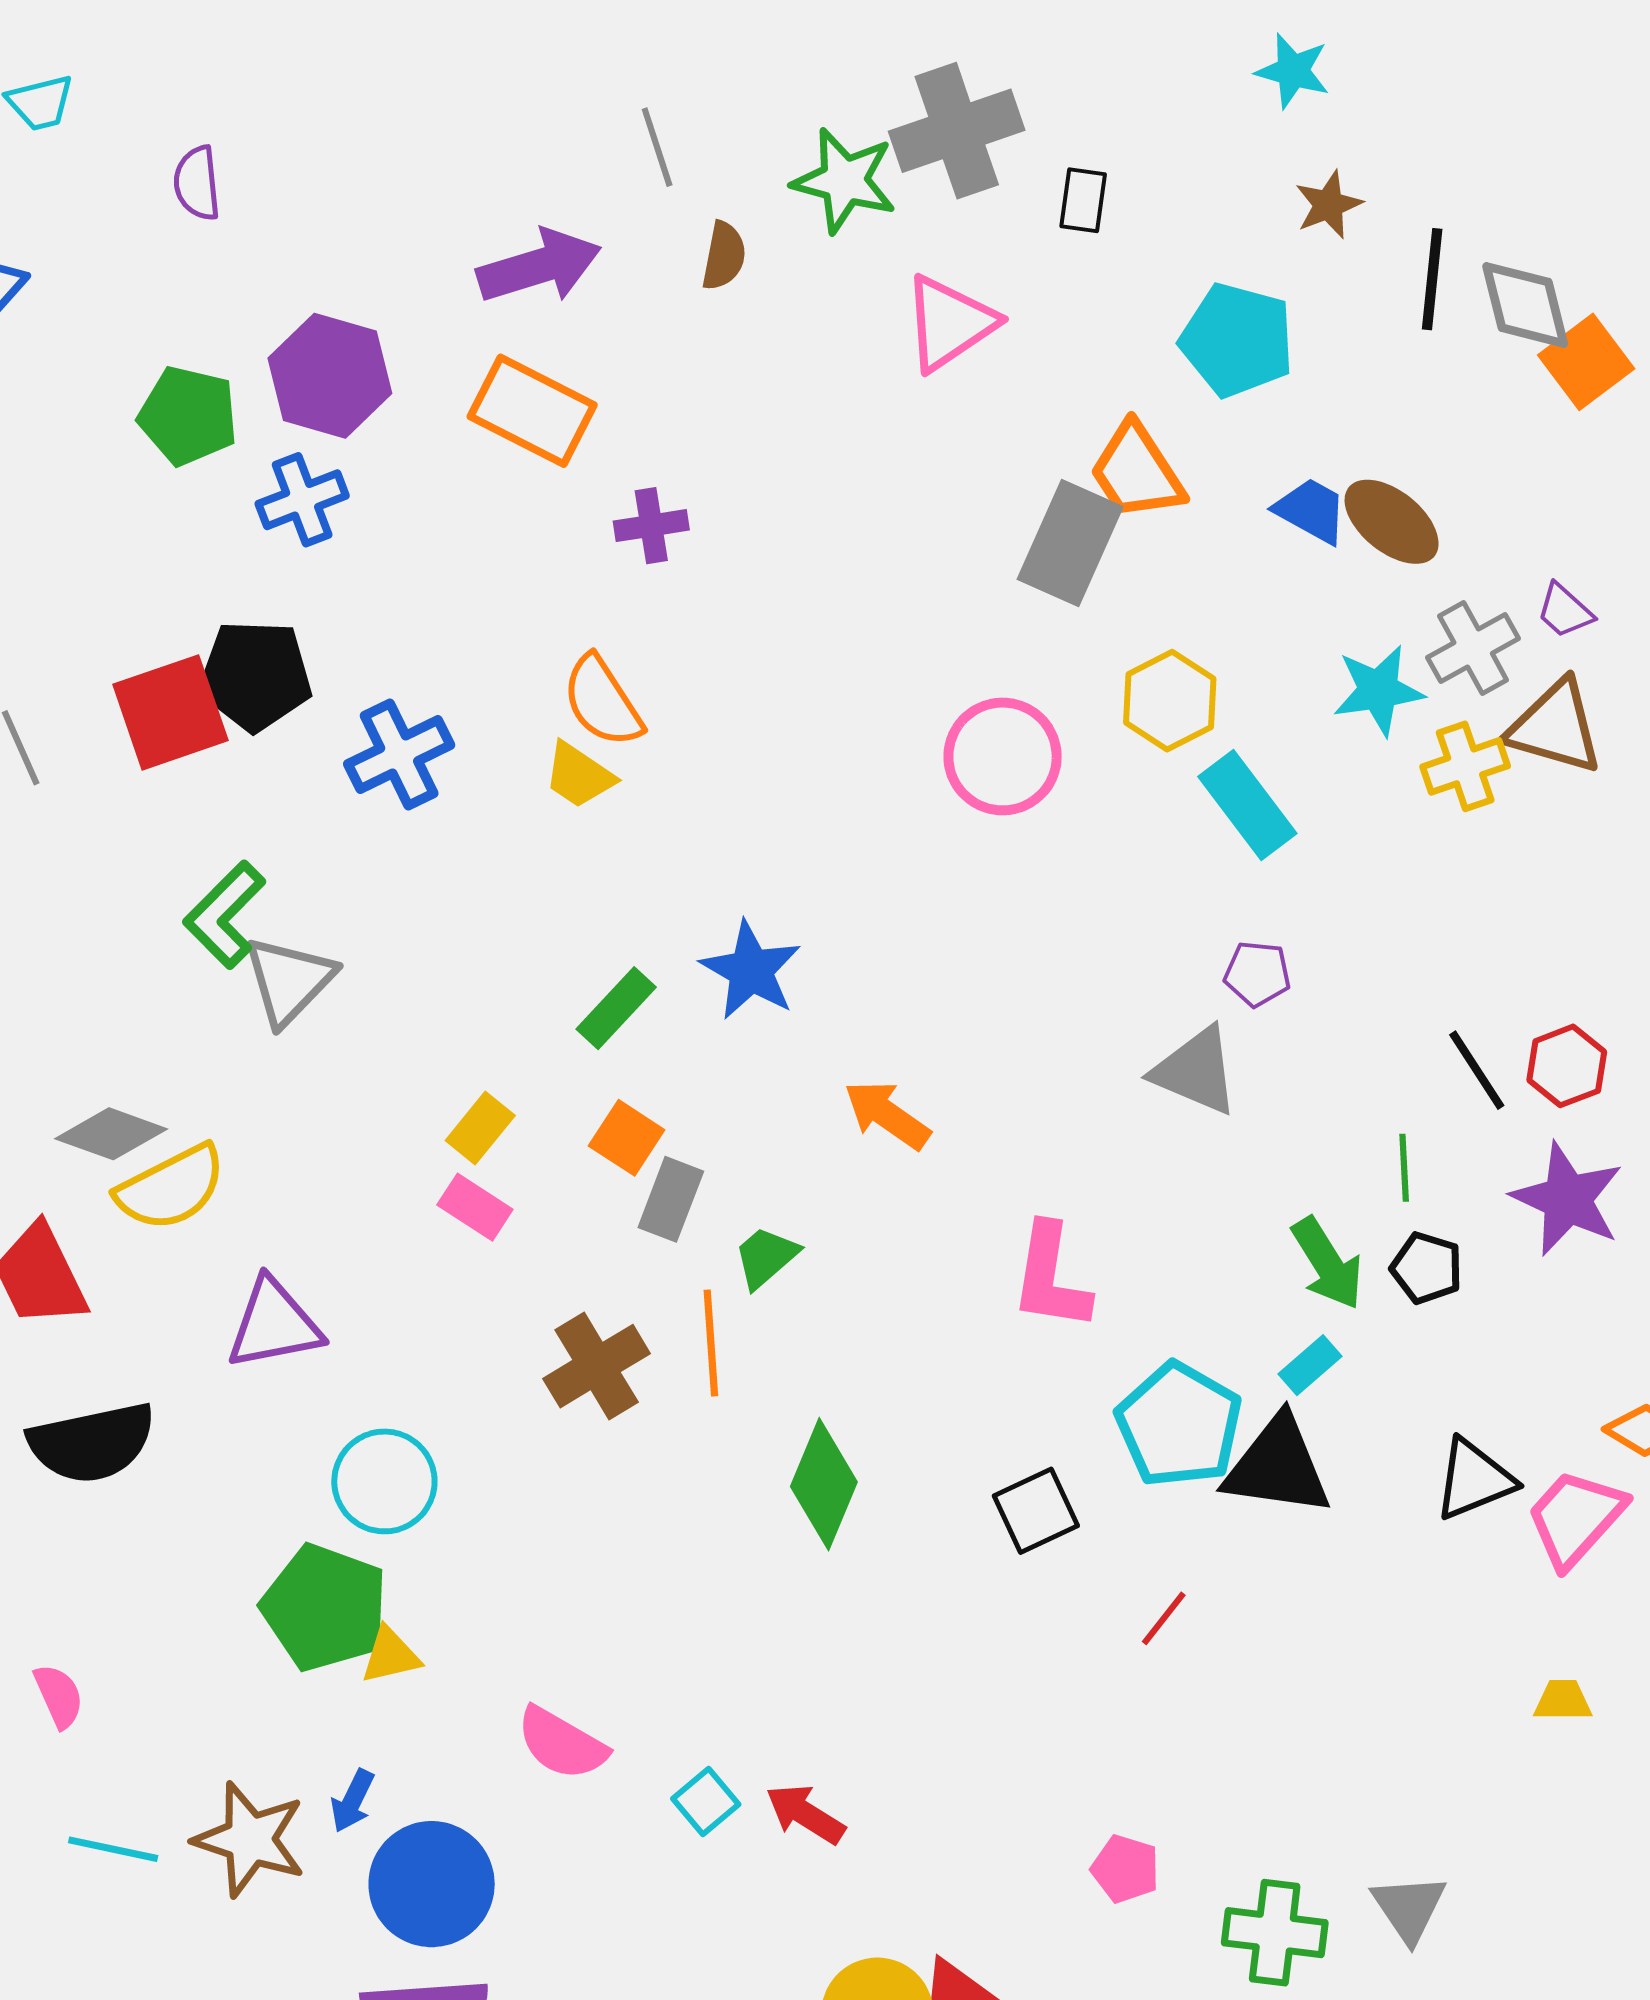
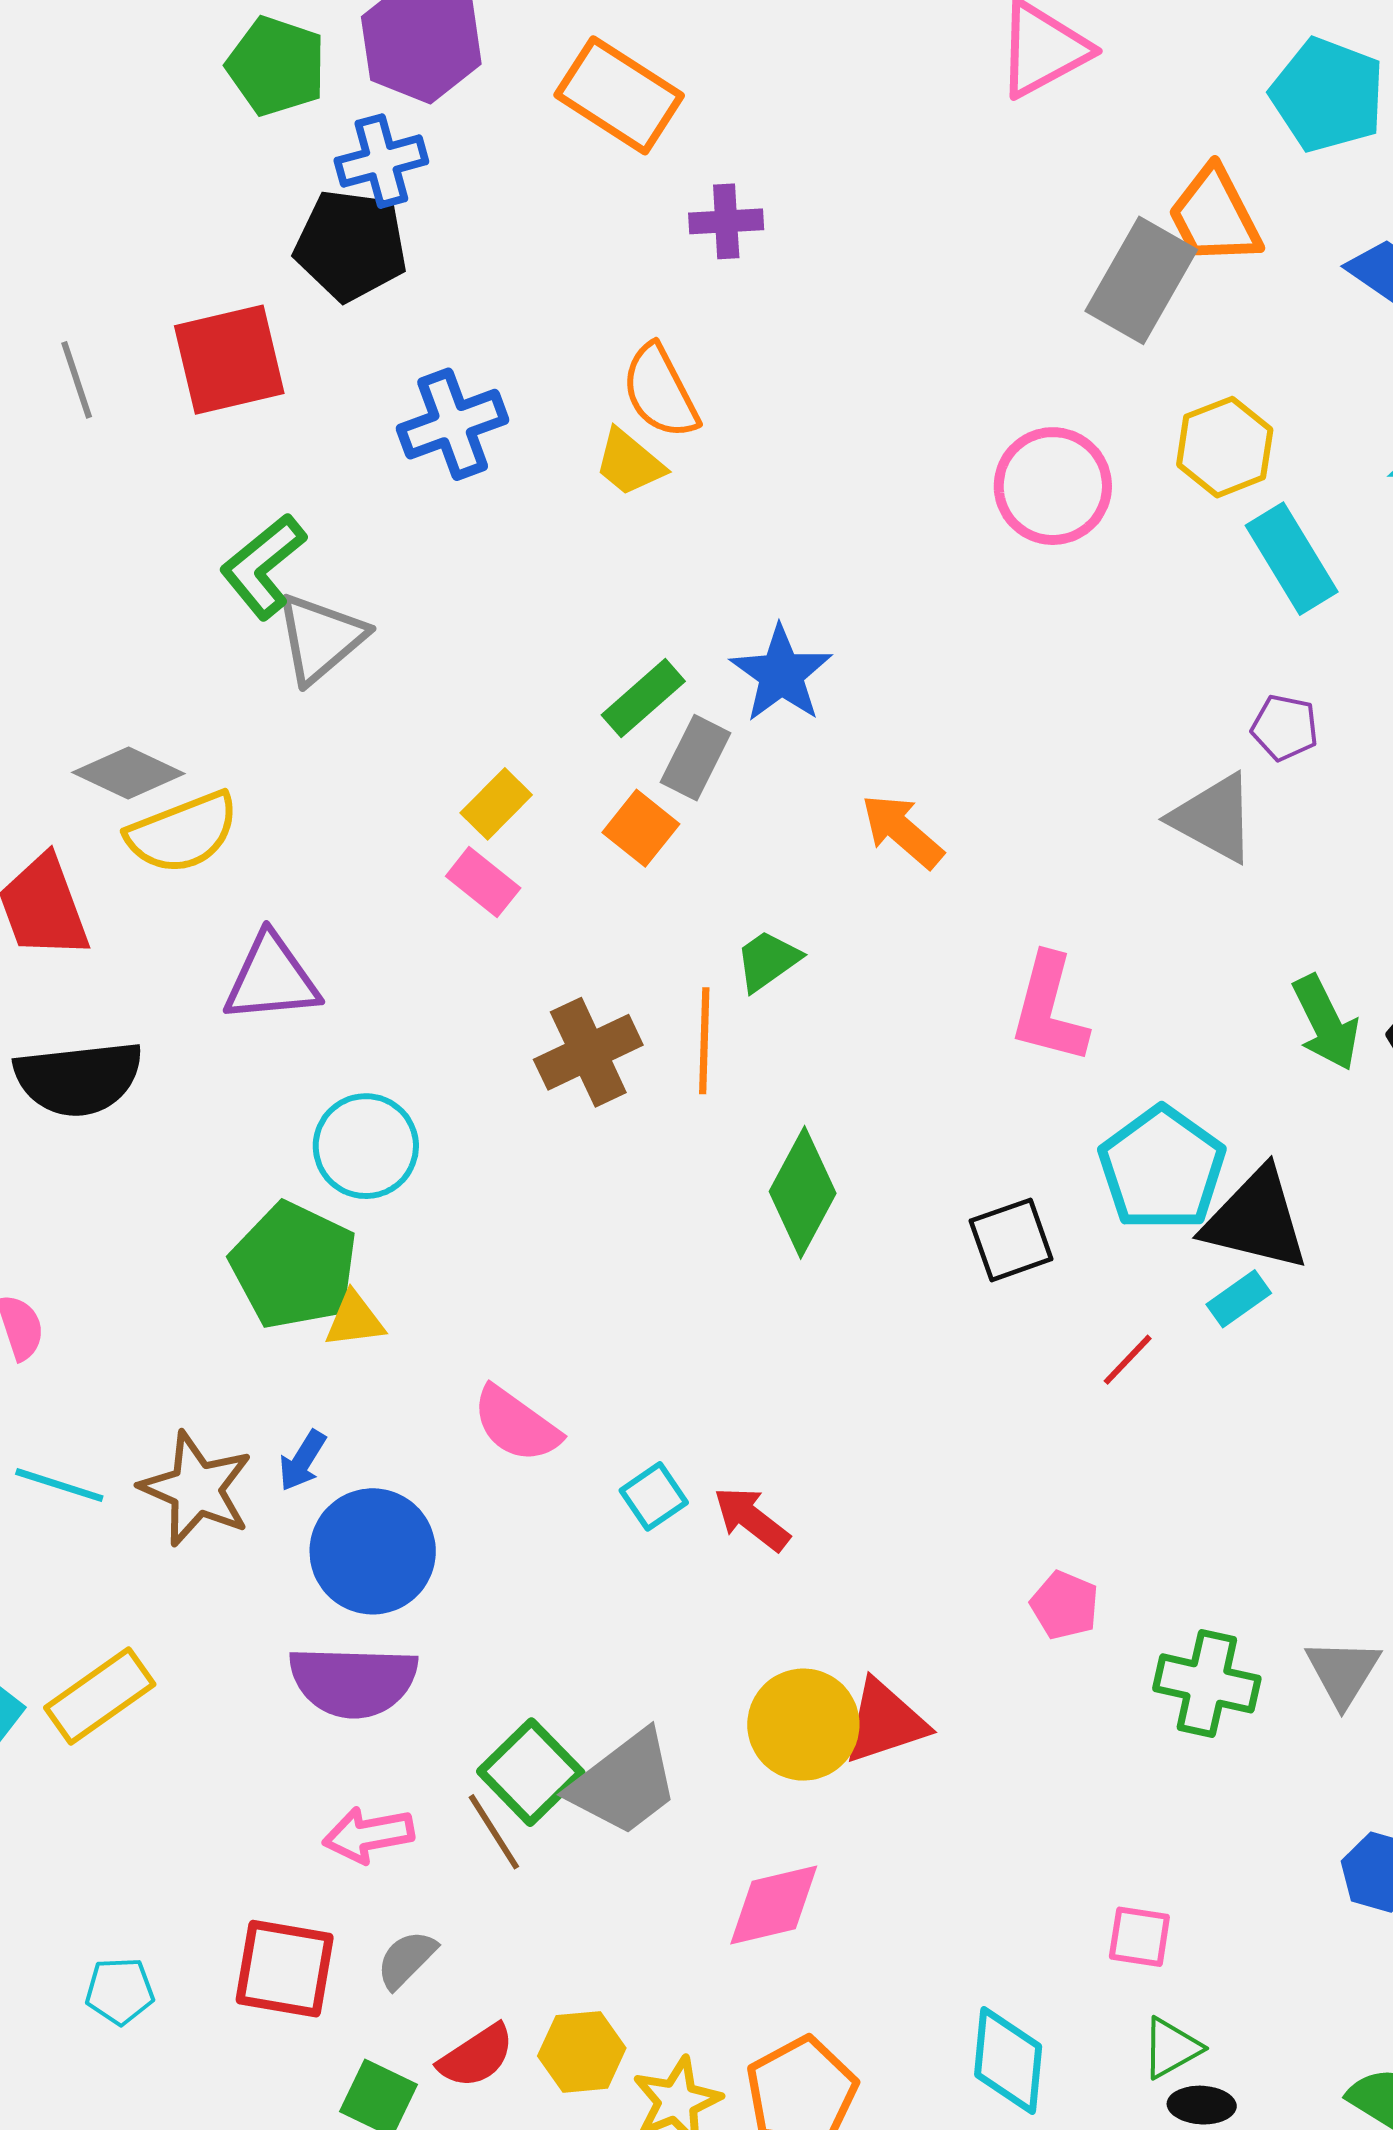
black pentagon: (255, 676) -> (351, 245), moved
gray rectangle: (671, 1199) -> (696, 758), moved
cyan rectangle: (1310, 1365) -> (1239, 1299), moved

